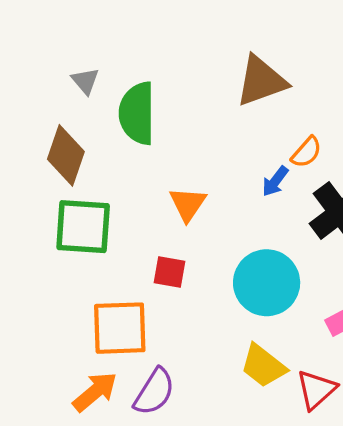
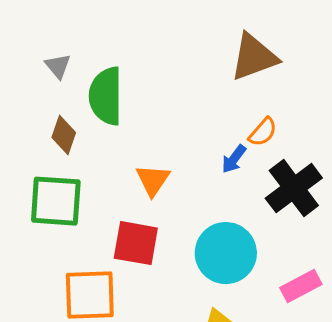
brown triangle: (261, 81) -> (254, 57), moved
brown diamond: (66, 155) -> (64, 135), moved, size x0.7
red square: (169, 272) -> (136, 243), size x1.5

